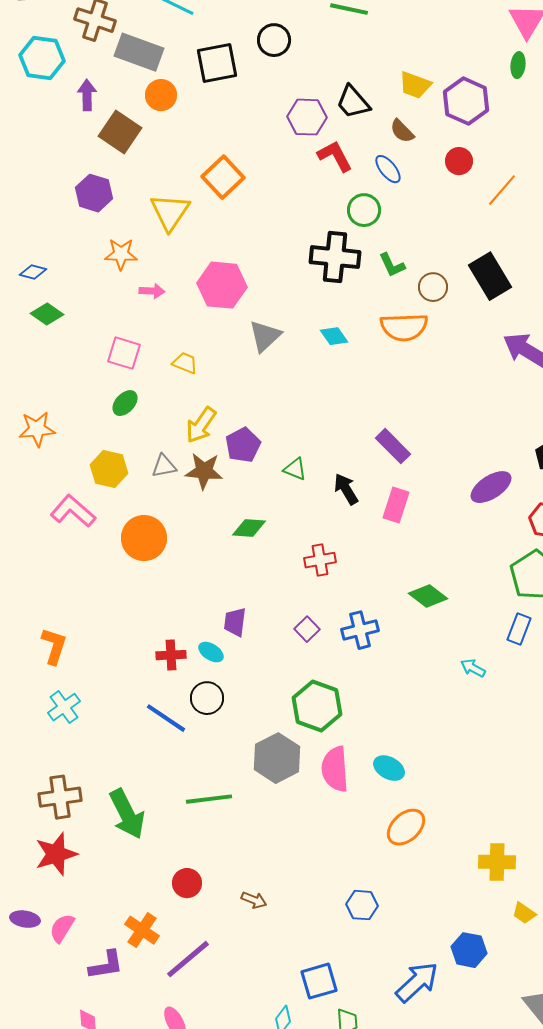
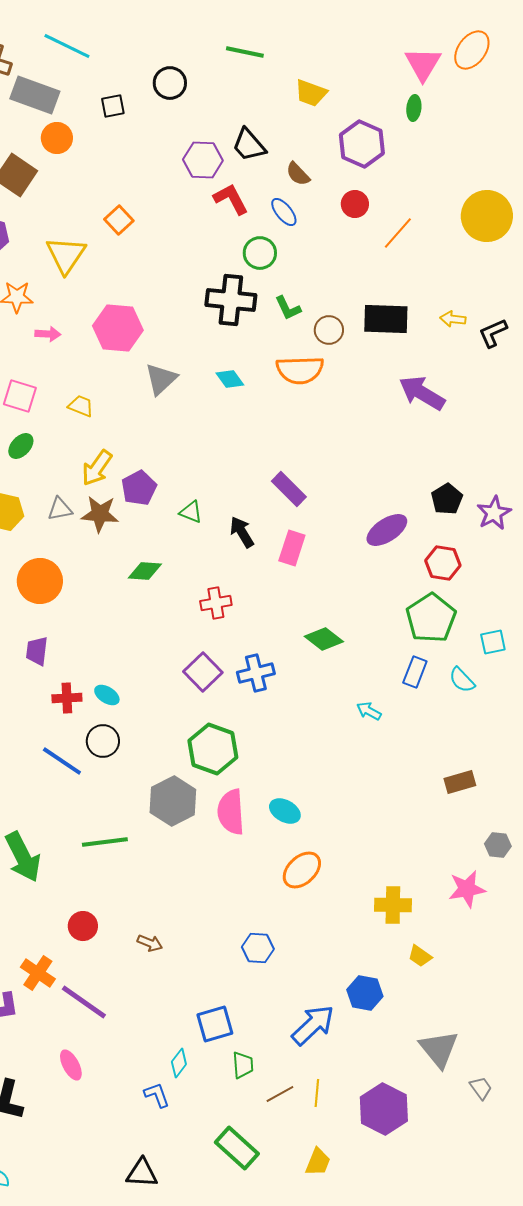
black square: (217, 63) -> (113, 106), size x0.6
yellow trapezoid: (415, 85) -> (311, 93), moved
orange square: (223, 177) -> (119, 220), size x0.7
black rectangle: (490, 276) -> (386, 319), turned -57
purple trapezoid: (235, 622) -> (37, 651), moved
purple square: (307, 629) -> (203, 672), size x1.5
purple line: (188, 959) -> (84, 1002), turned 75

